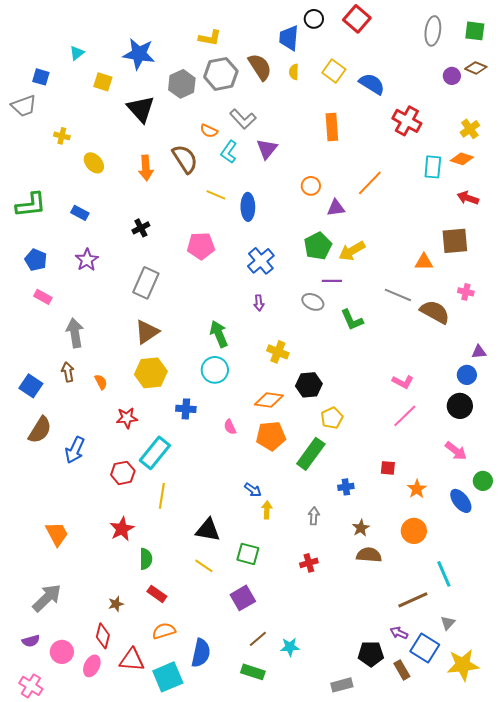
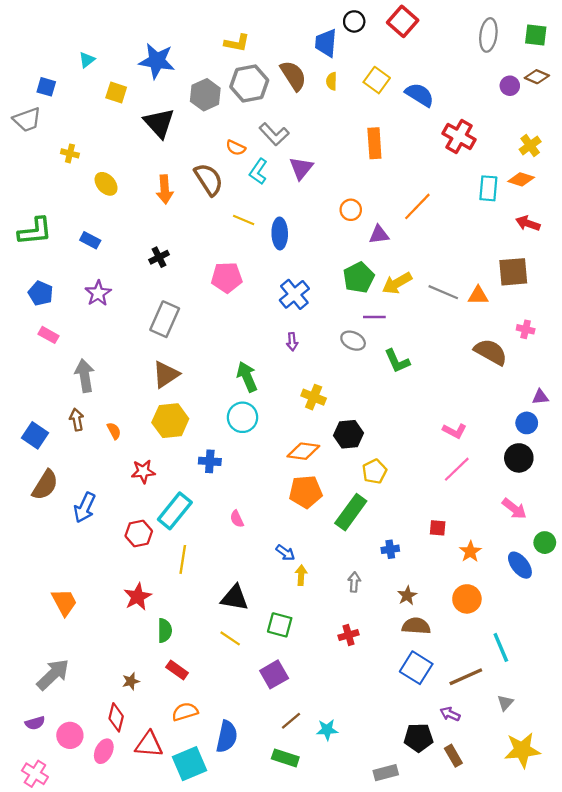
gray line: (398, 295) -> (443, 292), moved
pink semicircle: (230, 427) -> (237, 519), moved
blue square: (425, 648) -> (416, 668), moved

